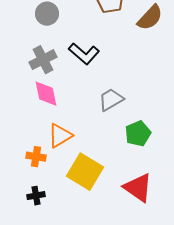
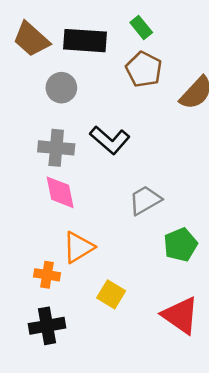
gray cross: (43, 60) -> (56, 148), turned 32
yellow square: (85, 172) -> (111, 294), size x0.6
black cross: (36, 196) -> (47, 326), size x1.5

